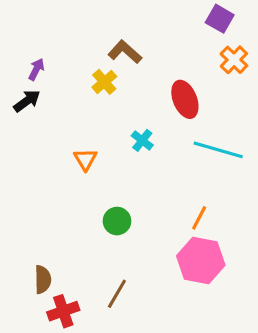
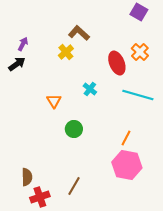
orange cross: (234, 60) -> (140, 52), moved
green circle: (117, 221) -> (74, 129), moved

